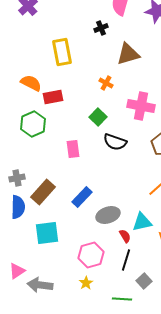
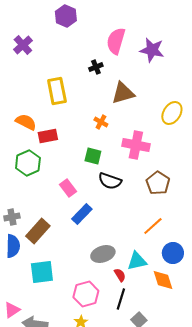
green square: (98, 117) -> (93, 156), turned -30
pink rectangle: (73, 149) -> (68, 188), turned -30
blue rectangle: (82, 197) -> (82, 214), moved

